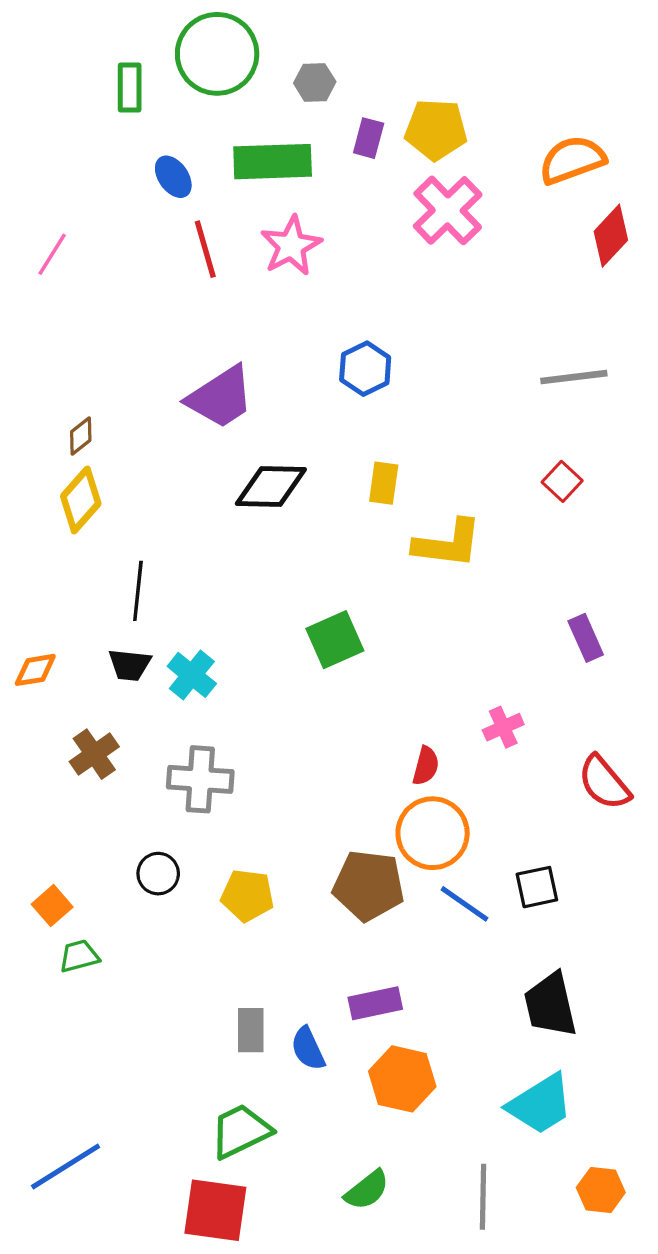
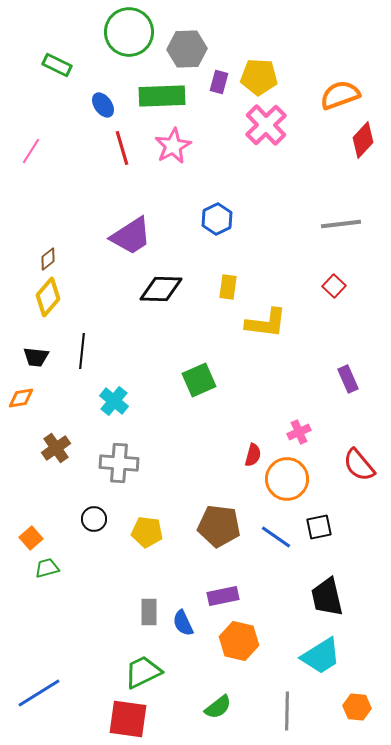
gray hexagon: (315, 82) -> (187, 49), size x1.6
green rectangle: (130, 88) -> (57, 65), moved, turned -64
black trapezoid: (130, 665) -> (36, 357), moved
orange circle: (433, 833) -> (287, 479), moved

